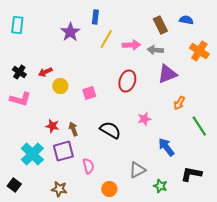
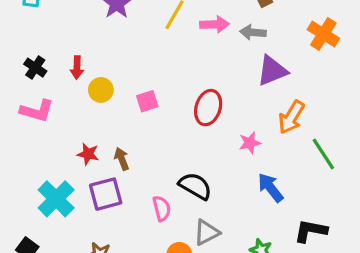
red arrow: (45, 72) -> (77, 68), turned -64
red ellipse: (127, 81) -> (208, 108), moved
orange arrow: (179, 103) -> (291, 117), size x1.5
pink star: (144, 119) -> (250, 143), moved
black semicircle: (110, 130) -> (195, 186), moved
pink semicircle: (88, 166) -> (162, 208), moved
gray triangle: (137, 170) -> (207, 232), moved

